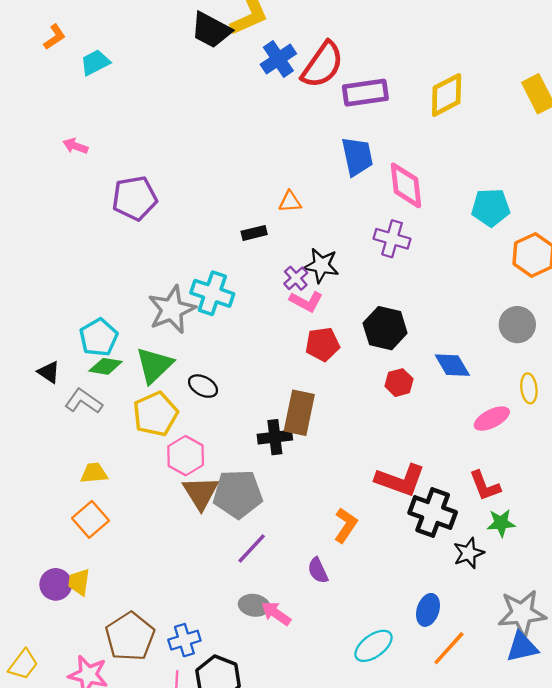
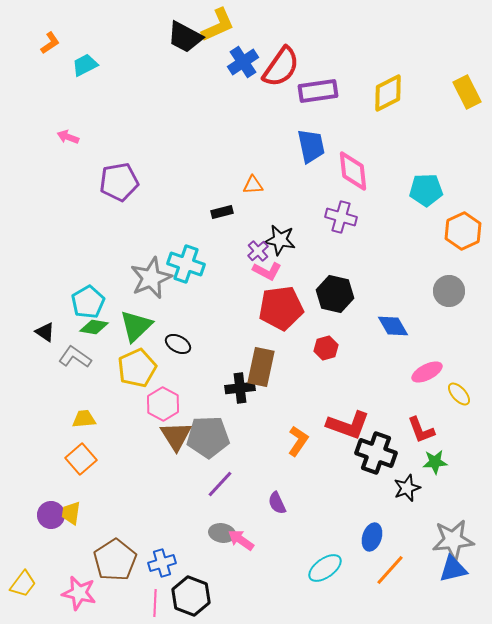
red pentagon: (322, 344) -> (281, 308), size x1.5
red hexagon: (399, 383) -> (326, 348), moved
yellow ellipse: (529, 388) -> (459, 394), moved, turned -35
orange L-shape: (346, 525) -> (298, 441), moved

